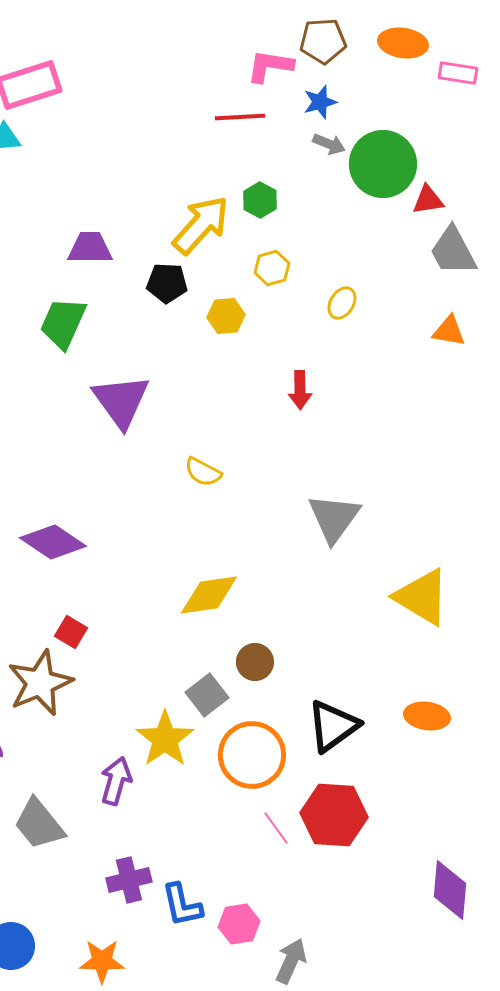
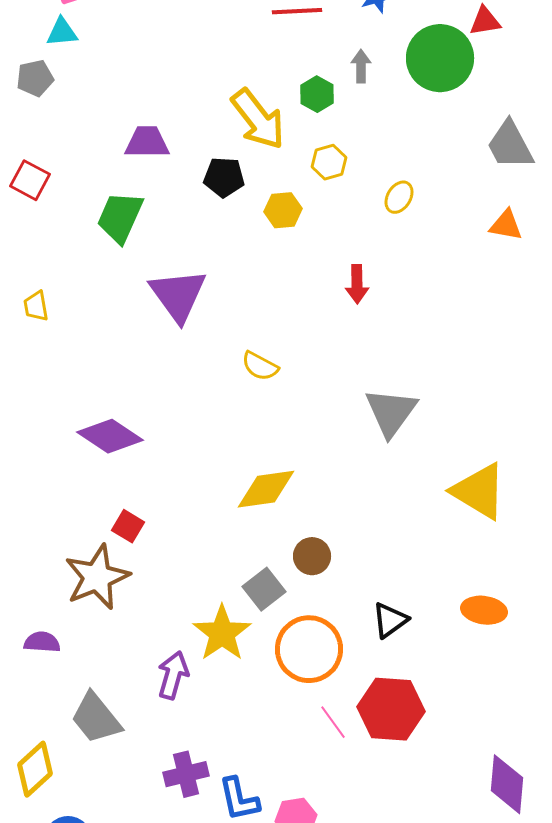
gray arrow: (329, 144) -> (361, 66), moved, turned -112
red triangle: (428, 200) -> (485, 21), moved
yellow arrow: (201, 225) -> (258, 119), turned 100
black triangle: (333, 726) -> (390, 620), size x0.7

